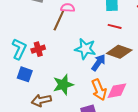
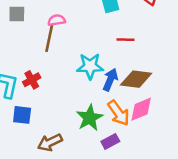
red line: (115, 26) -> (126, 40), moved
brown diamond: (119, 52) -> (136, 79), moved
green star: (63, 85) -> (90, 118), moved

